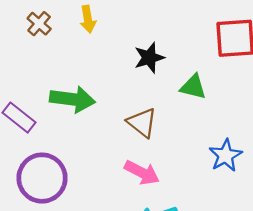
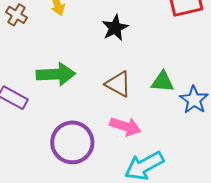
green triangle: (193, 87) -> (163, 82), moved
purple circle: (42, 178) -> (72, 142), moved

